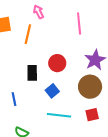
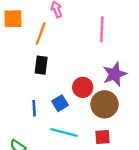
red circle: (57, 63) -> (83, 87), moved
black rectangle: (32, 73) -> (41, 65), moved
blue line: (14, 99) -> (34, 108), moved

